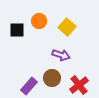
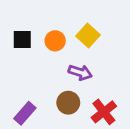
orange circle: (39, 21) -> (55, 41), moved
purple rectangle: (29, 86) -> (25, 113), moved

